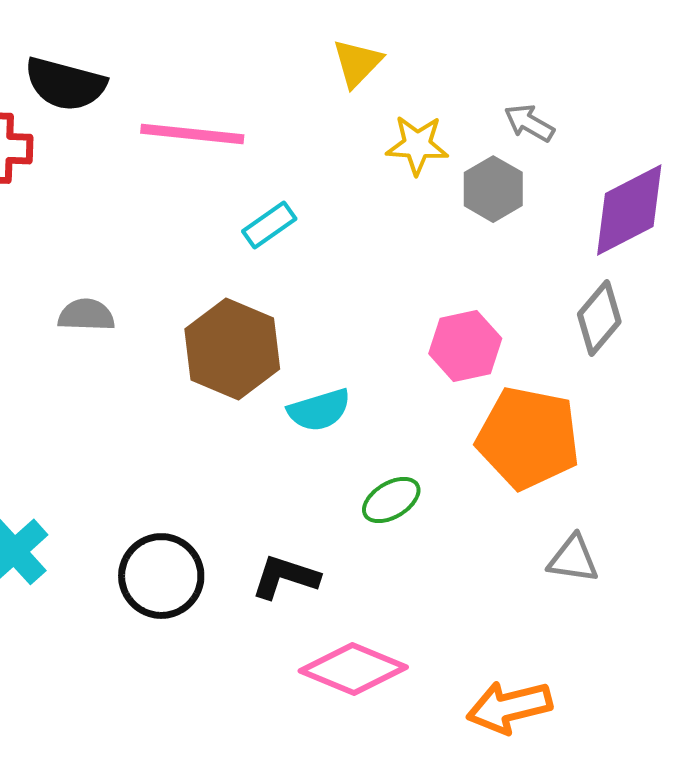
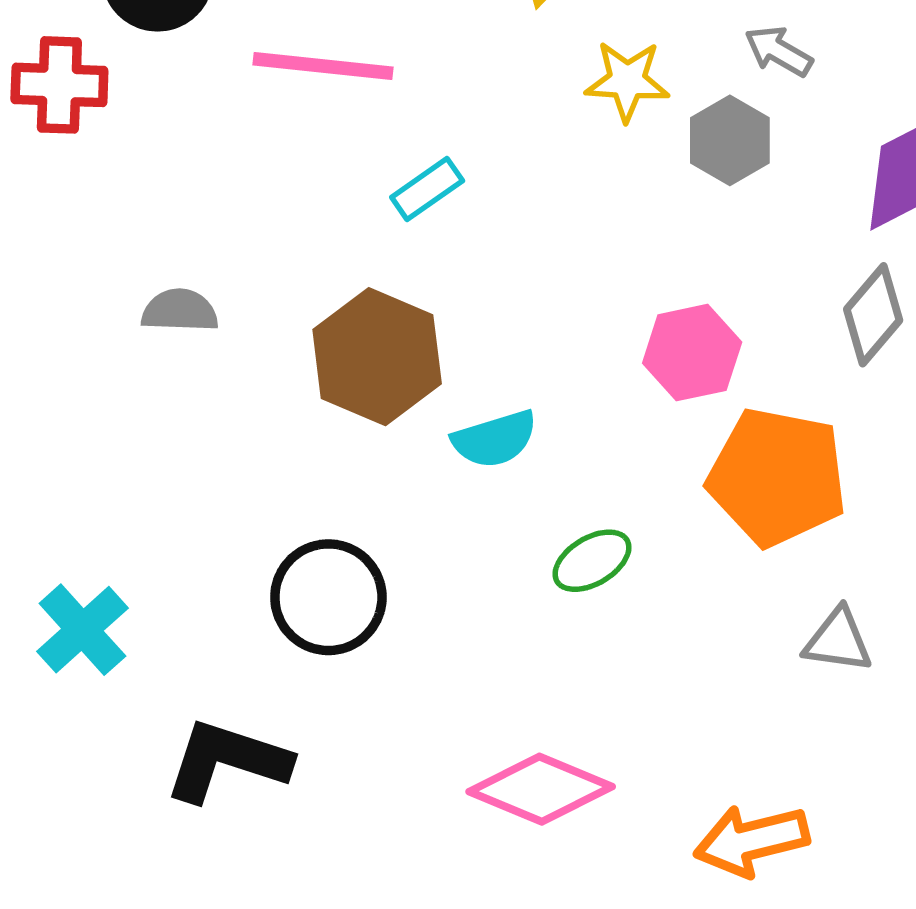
black circle: (161, 576) -> (328, 597), moved
black L-shape: (285, 577) -> (227, 761), moved, size x1.4

